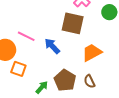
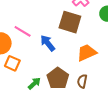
brown semicircle: (89, 81) -> (82, 81), turned 32

